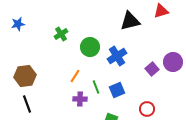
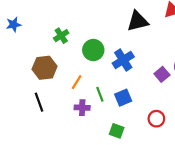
brown hexagon: (25, 76) -> (45, 68), moved
black line: (27, 104) -> (39, 102), moved

